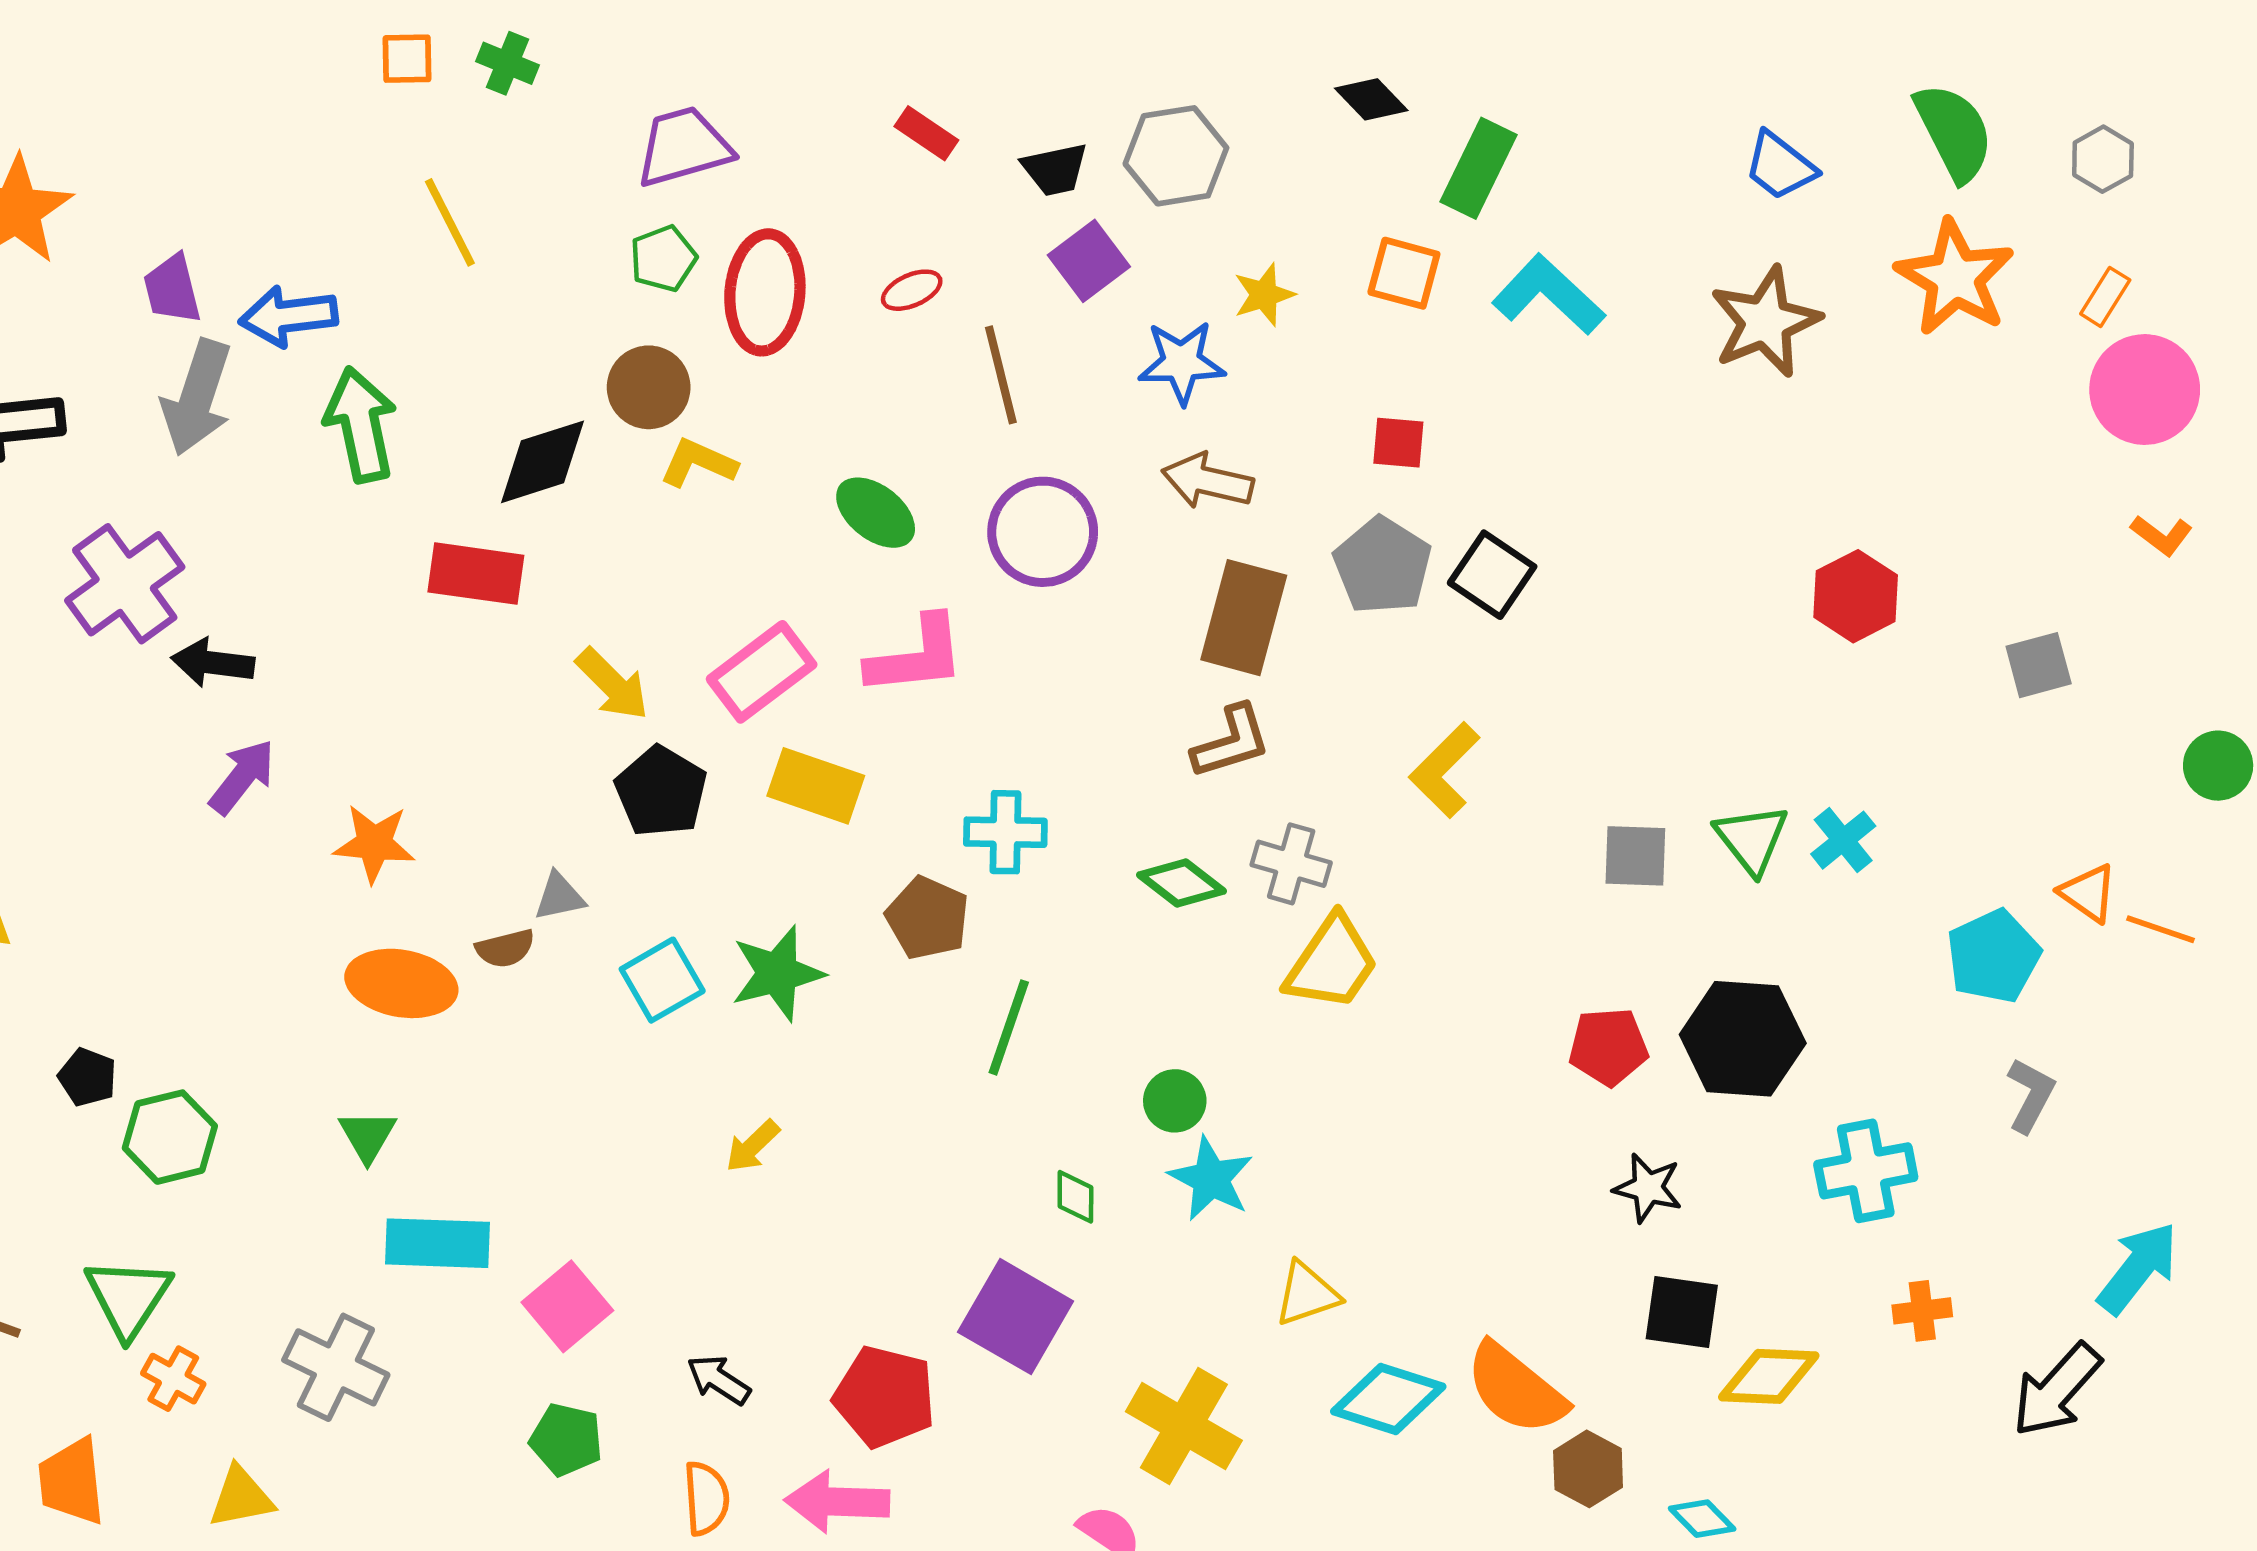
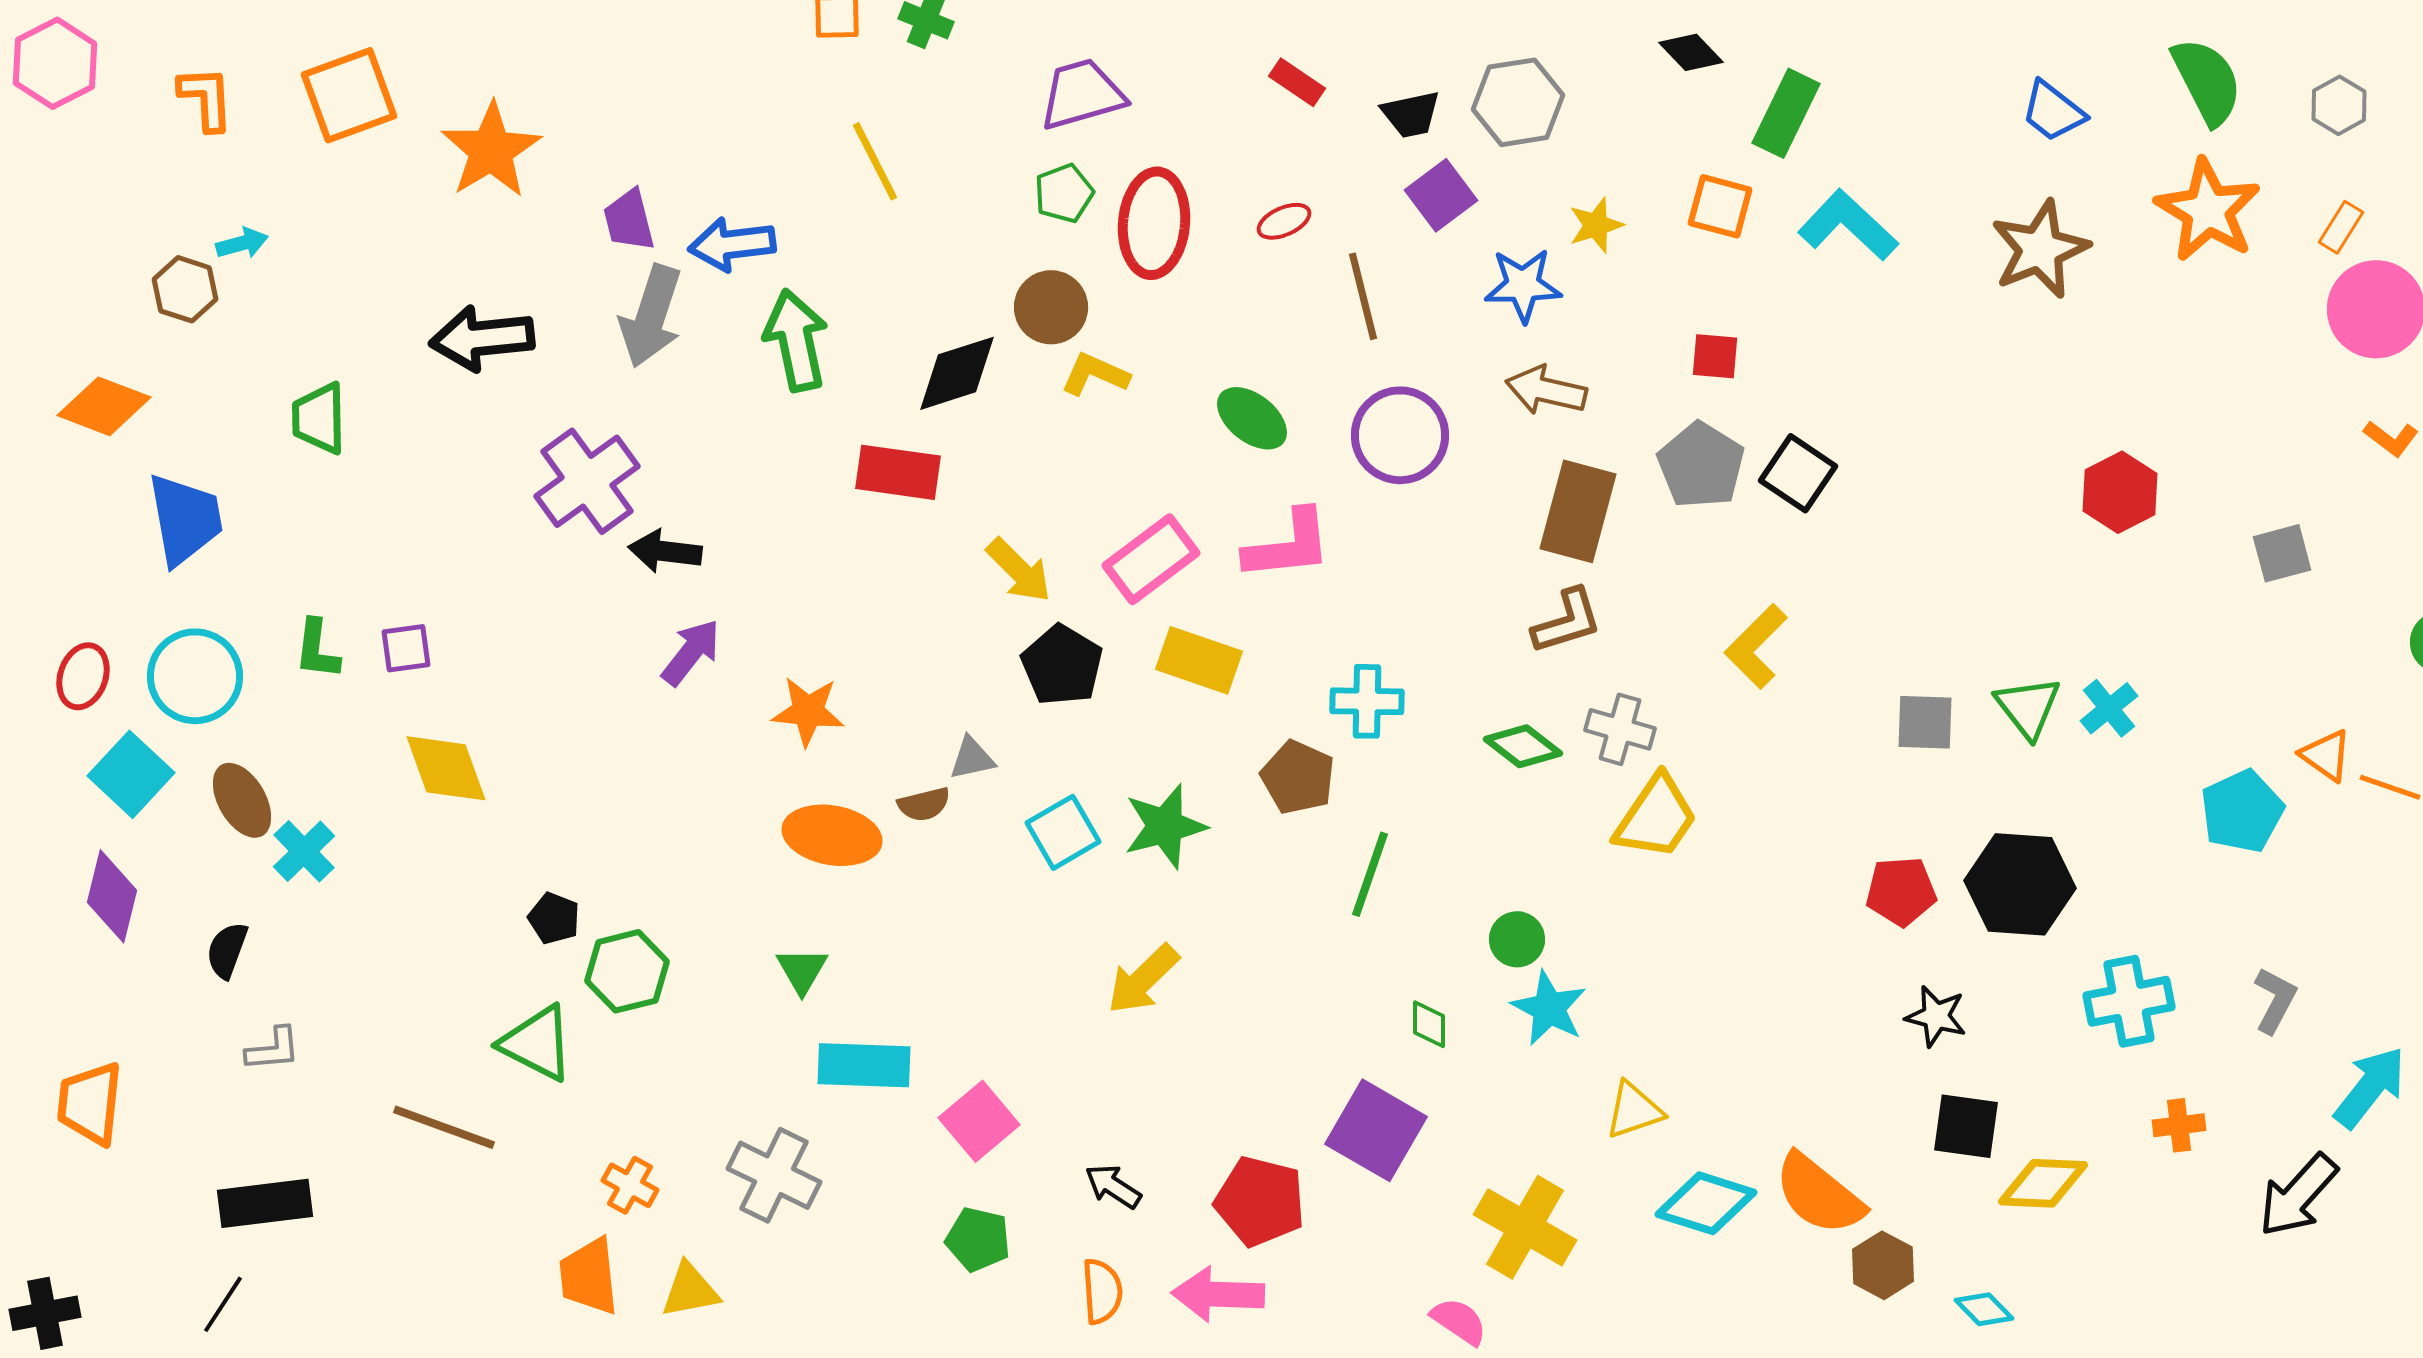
gray L-shape: (2031, 1095) -> (2275, 1000), moved
yellow arrow: (752, 1146) -> (1143, 979), size x1.5
green triangle: (128, 1297) -> (537, 1043), moved, turned -36
orange trapezoid: (72, 1481) -> (589, 1276), moved

